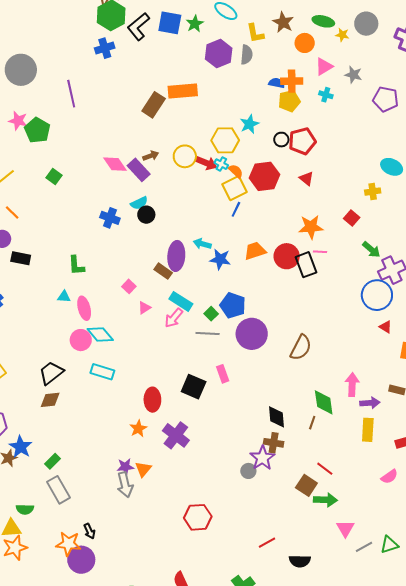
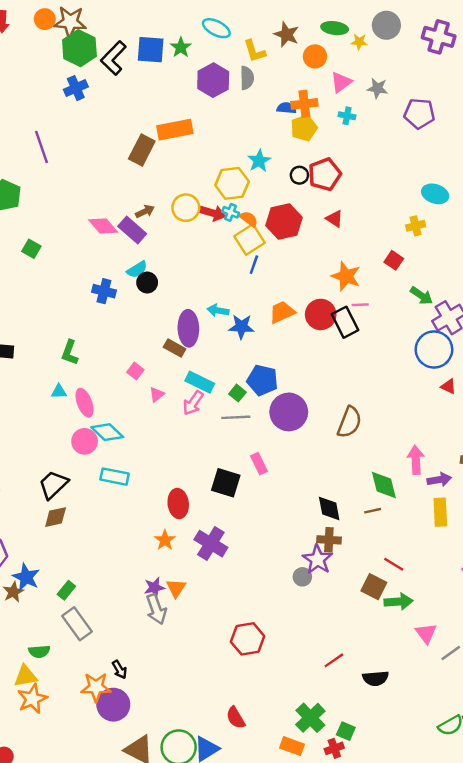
orange star: (311, 227) -> (346, 276), turned 30
green L-shape: (76, 265) -> (70, 353), turned 30
brown line: (312, 423) -> (373, 511), turned 64

